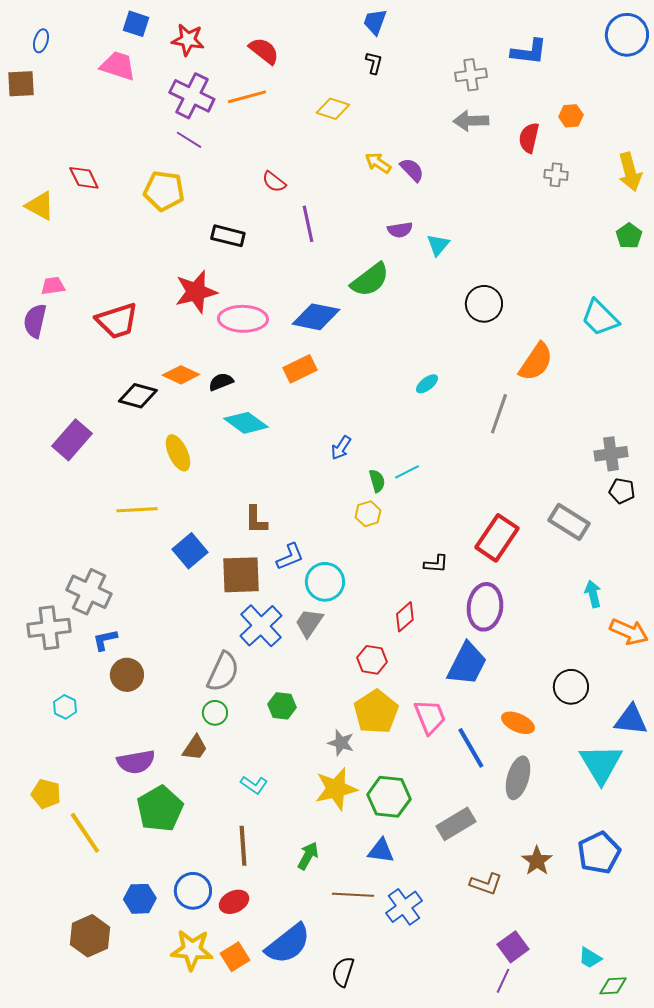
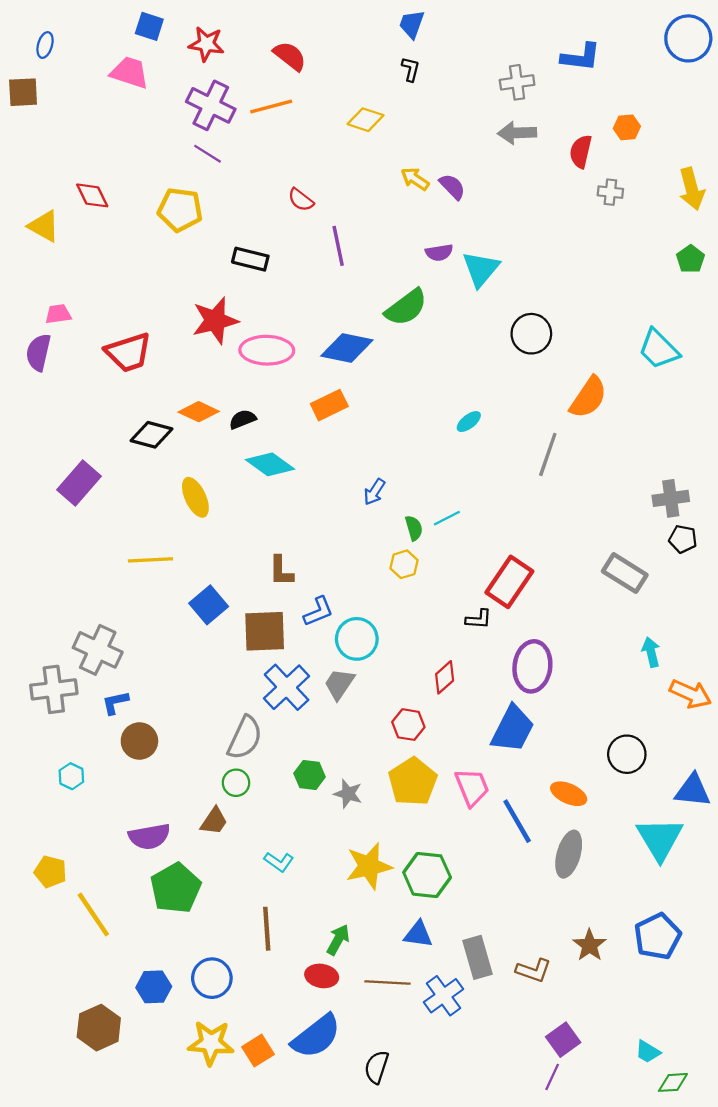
cyan triangle: (438, 245) -> (481, 269), size x1.5
red rectangle: (497, 538) -> (509, 582), moved
gray star: (341, 743) -> (348, 794), moved
gray rectangle: (456, 824) -> (478, 957), moved, turned -75
red ellipse: (234, 902) -> (322, 976), moved, turned 36

